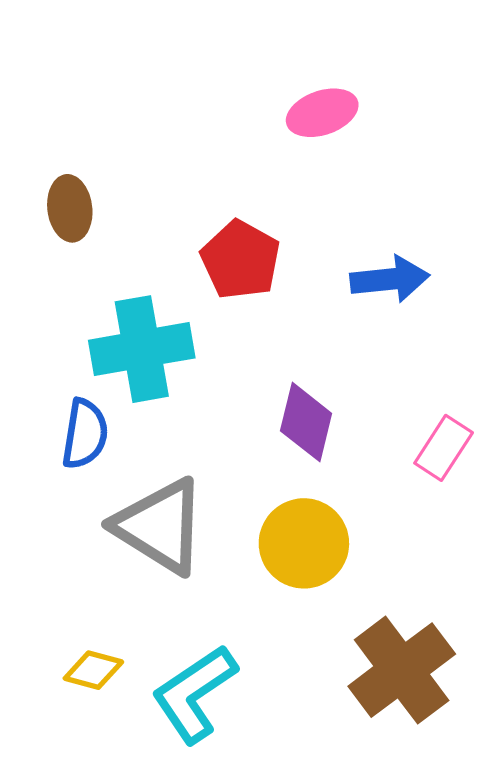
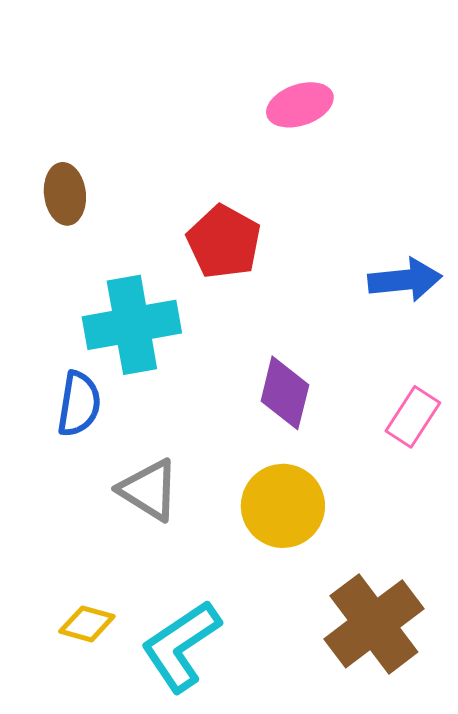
blue arrow: (390, 279) -> (405, 280), moved
gray triangle: (160, 526) -> (149, 490), size x0.7

